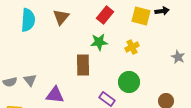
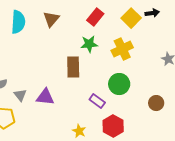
yellow square: (141, 16) -> (131, 18), turned 30
yellow cross: (132, 47) -> (122, 49), size x1.5
gray triangle: (30, 80) -> (20, 95), moved

